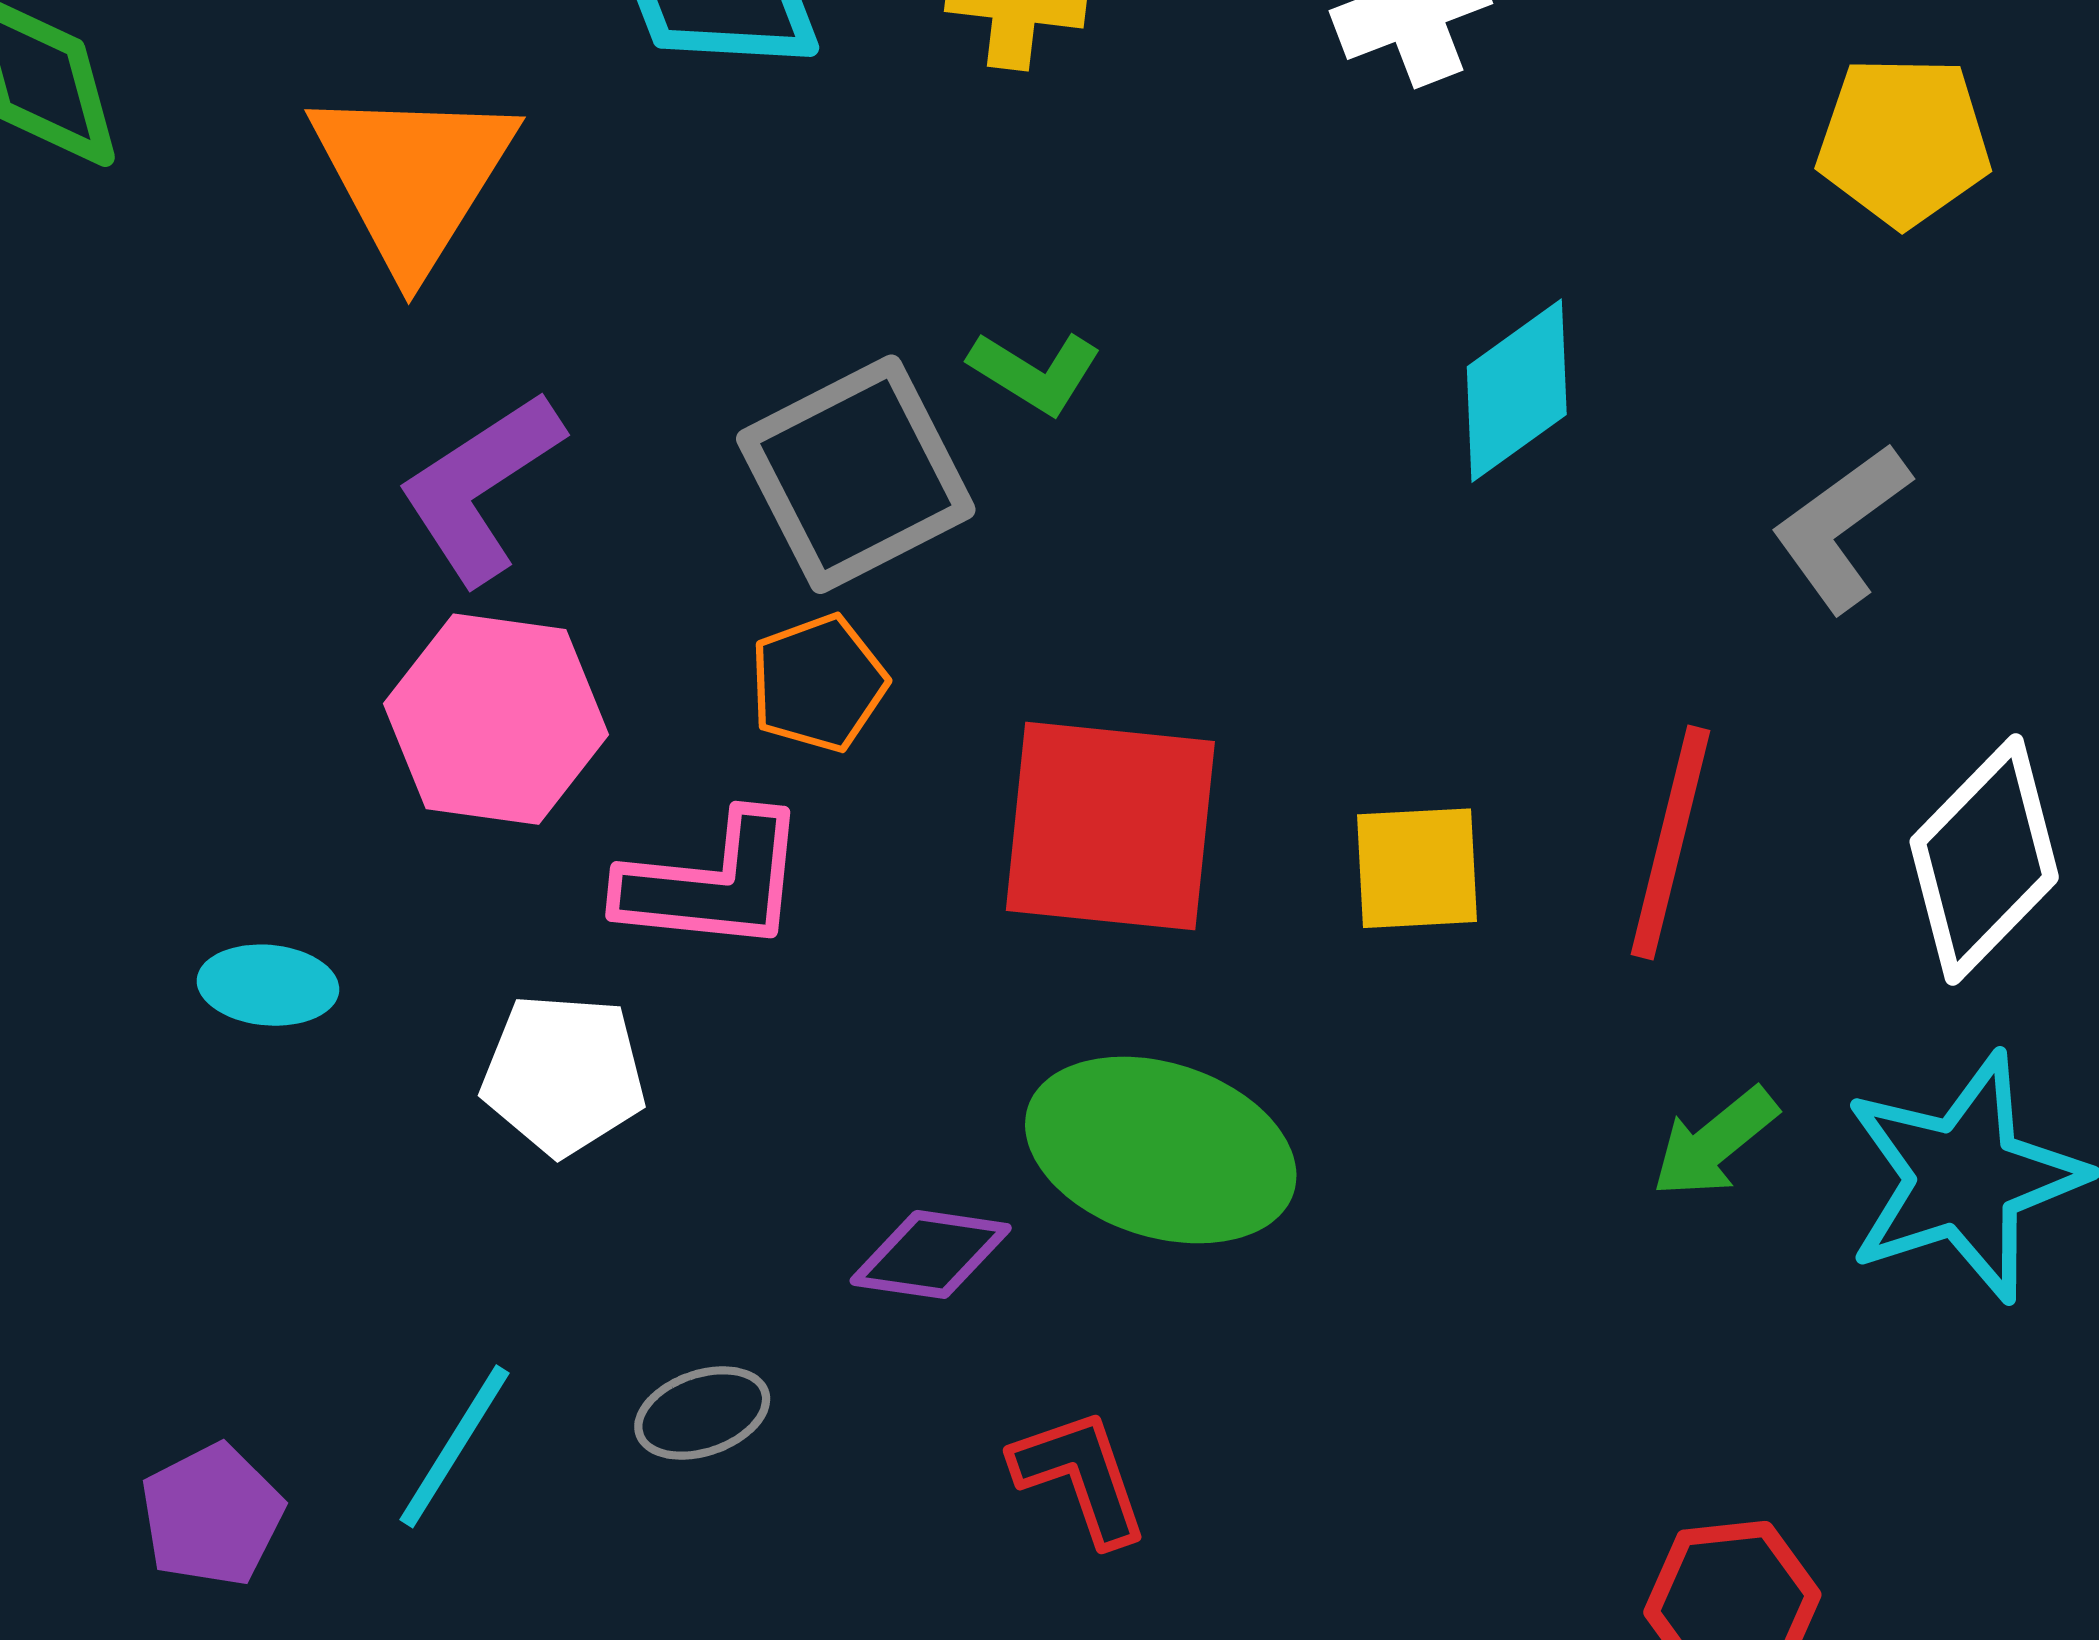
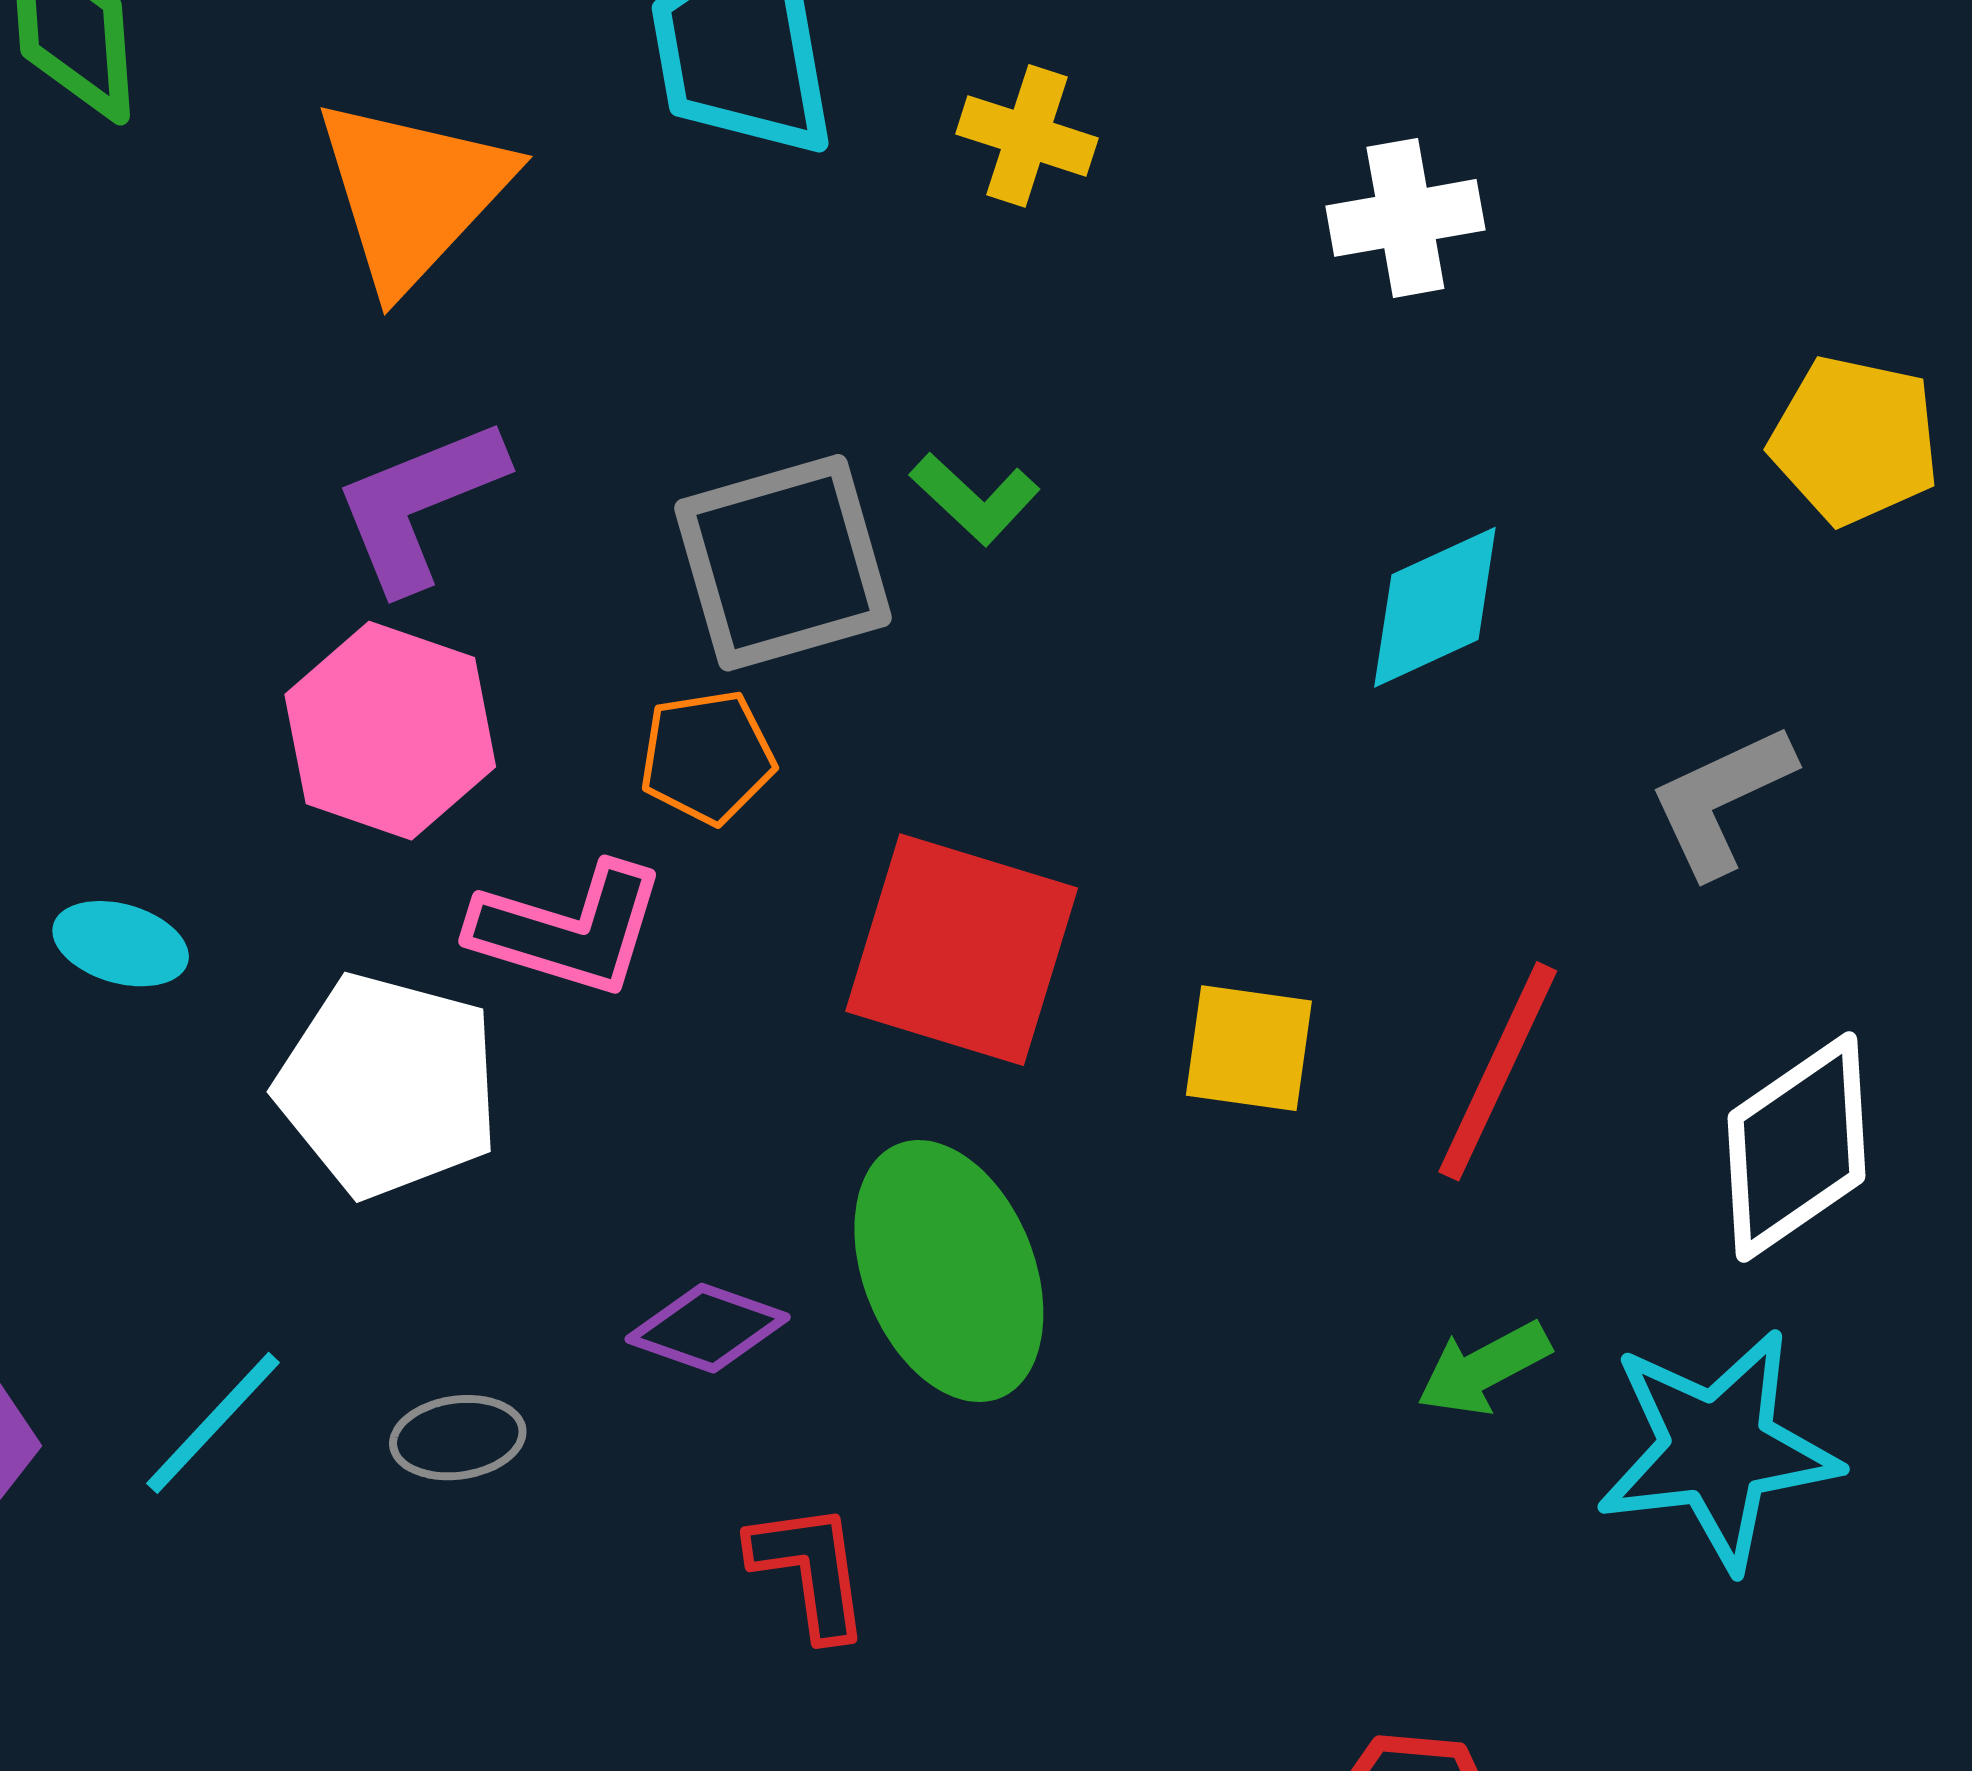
white pentagon: (564, 1074) -> (388, 1085), size x1.4
green ellipse: (1161, 1150) -> (949, 1271), turned 39

